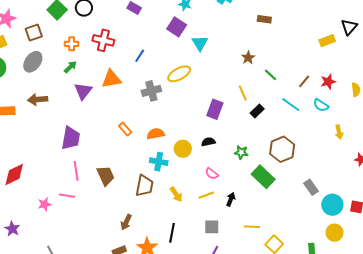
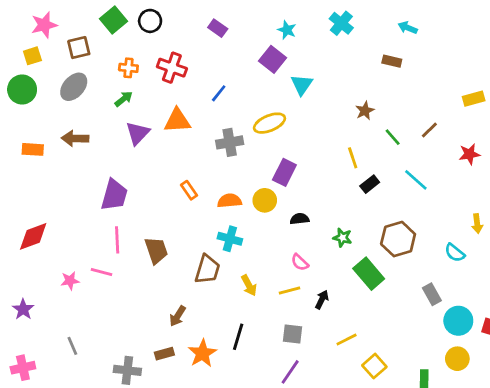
brown line: (304, 81) -> (429, 130), moved
cyan semicircle: (321, 105) -> (455, 253), moved
purple rectangle: (215, 109) -> (284, 172), moved
yellow circle: (183, 149) -> (265, 200), moved
yellow line: (252, 227) -> (347, 340), turned -35

